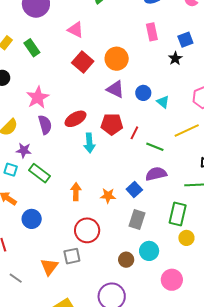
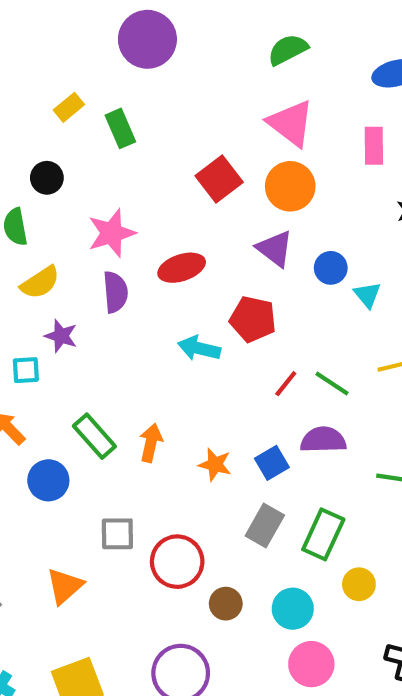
pink triangle: (76, 30) -> (291, 123), moved, size x1.4
red ellipse: (75, 119) -> (182, 268), moved
red line: (134, 133) -> (286, 384), moved
cyan arrow: (89, 143) -> (199, 348), turned 96
cyan square: (11, 170) -> (26, 370), turned -32
green rectangle: (40, 173) -> (94, 436), moved
green rectangle: (178, 214) -> (323, 534), moved
red circle: (87, 230) -> (177, 562), moved
cyan circle: (149, 251) -> (293, 609), moved
gray square: (72, 256) -> (117, 534), moved

